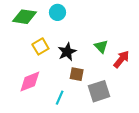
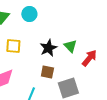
yellow square: (40, 46) -> (13, 46), turned 35
black star: (67, 52) -> (48, 48), moved

